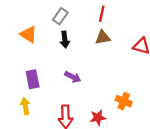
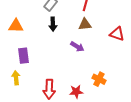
orange triangle: (29, 34) -> (16, 26), moved, turned -35
purple arrow: (73, 77) -> (77, 47), moved

